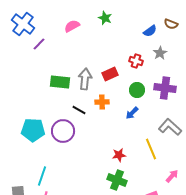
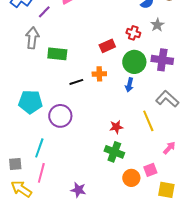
purple line: (39, 44) -> (44, 12), moved
gray arrow: (85, 79) -> (32, 38), moved
green circle: (137, 90) -> (134, 62), size x1.5
black line: (79, 110) -> (76, 82), turned -48
blue arrow: (132, 113) -> (129, 85), turned -32
purple circle: (63, 131) -> (60, 116), moved

